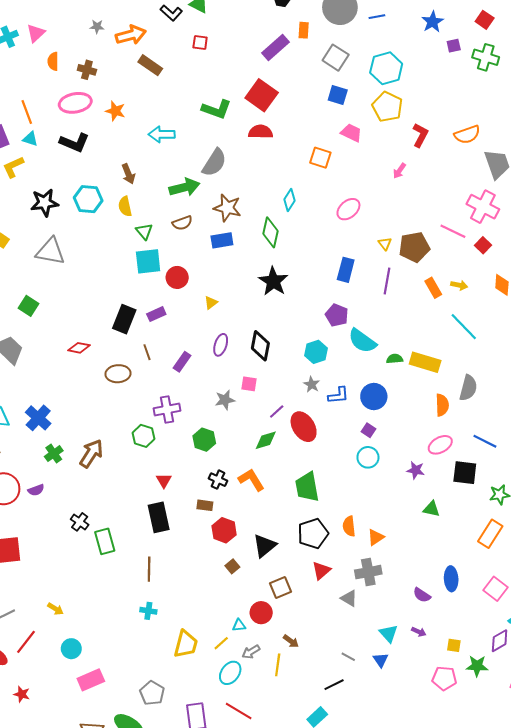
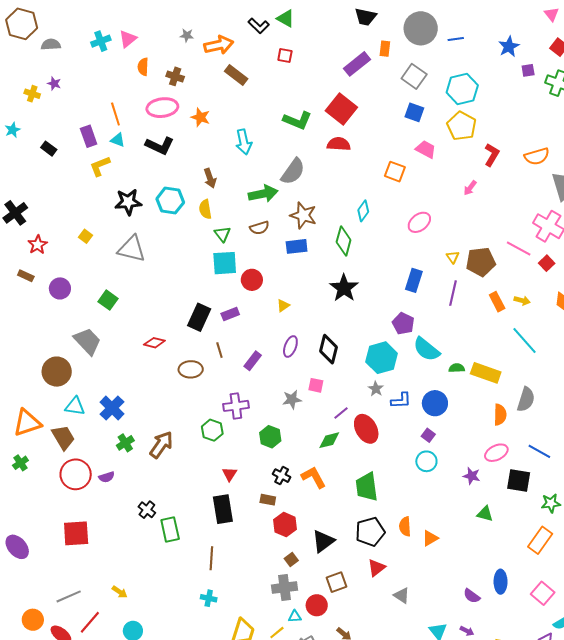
cyan arrow: (162, 134) -> (244, 142), turned -105
cyan hexagon: (316, 352) -> (382, 358), size x1.4
gray cross: (368, 572) -> (285, 588), moved

